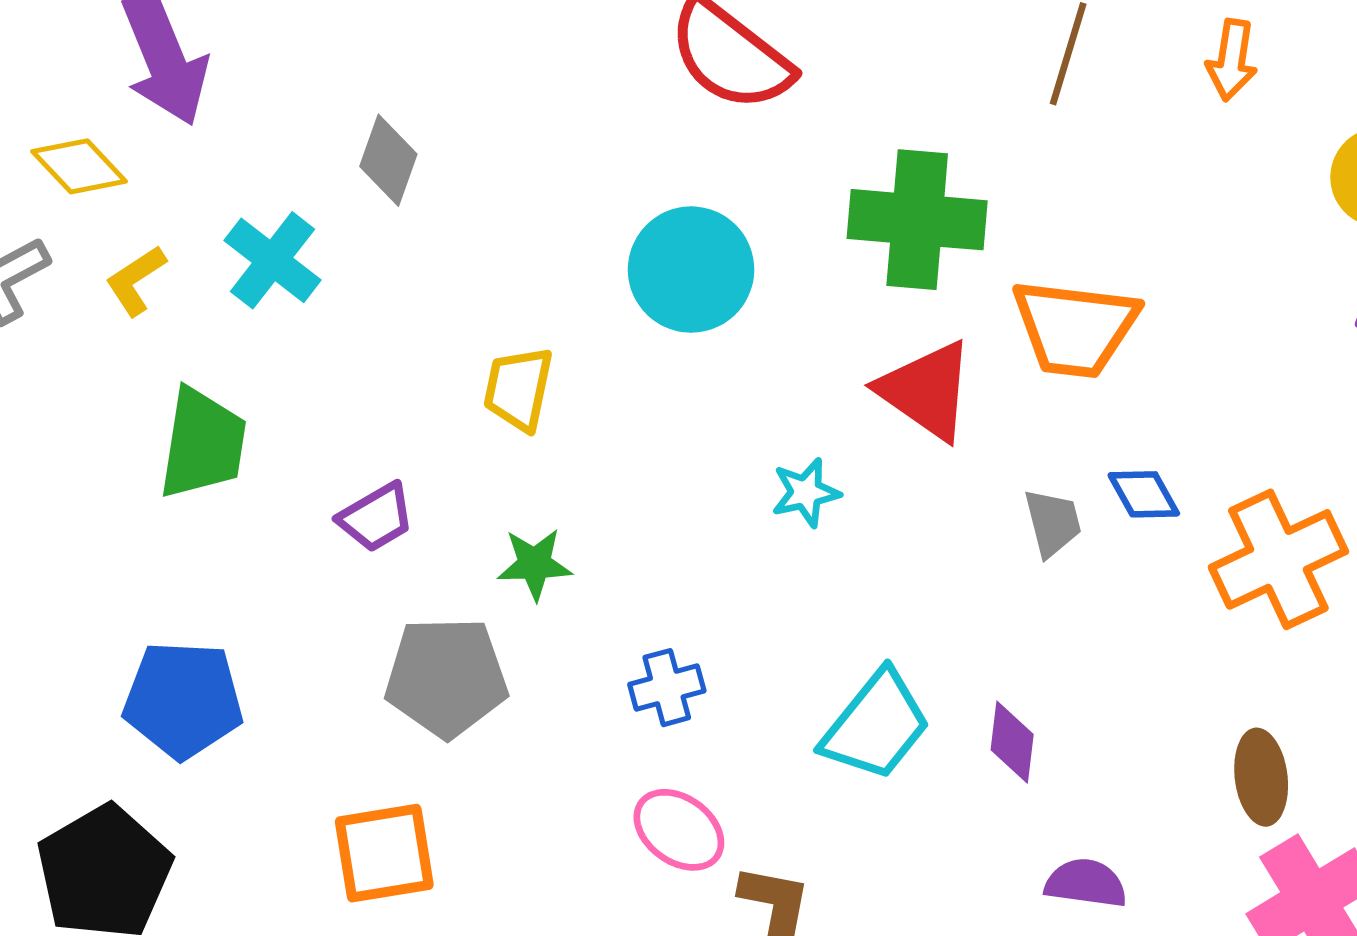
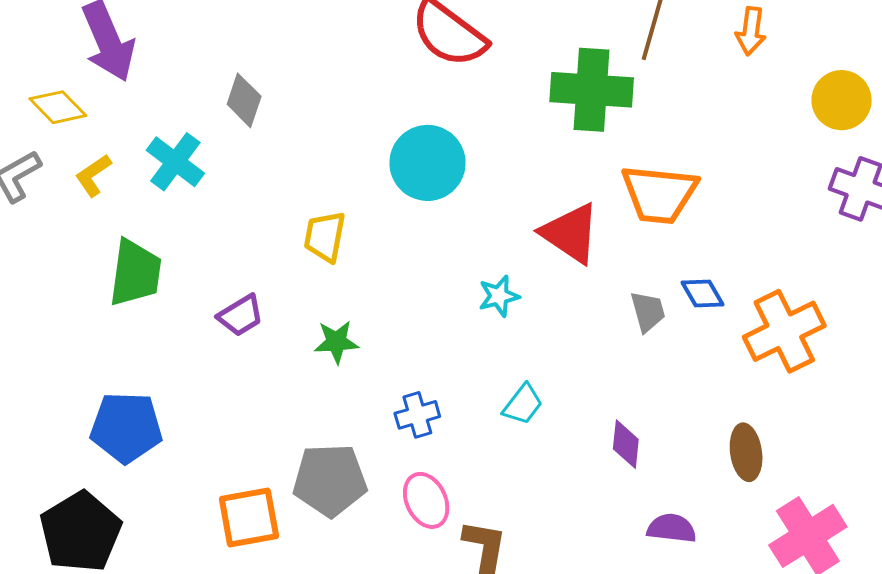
green cross: (917, 220) -> (592, 90), moved
gray pentagon: (446, 677) -> (330, 480), moved
cyan trapezoid: (876, 725) -> (523, 404), moved, size x0.6
brown ellipse: (1261, 777) -> (746, 452), moved
pink ellipse: (679, 830) -> (426, 500), turned 30

